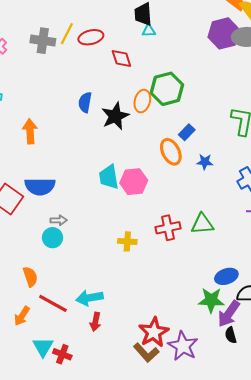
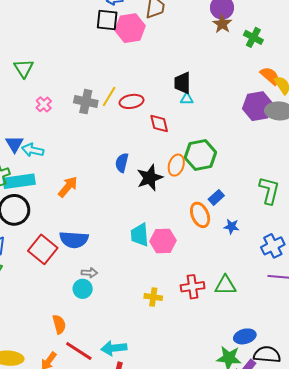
orange arrow: (30, 131) -> (68, 187), turned 40

